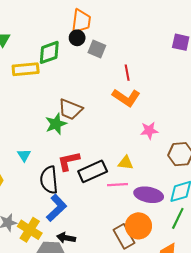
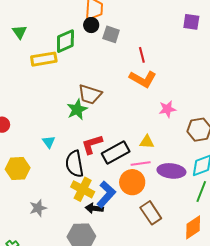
blue L-shape: (57, 208) -> (106, 194), moved
orange circle: (138, 226) -> (132, 182), moved
yellow cross: (30, 230) -> (83, 189), moved
black arrow: (66, 238) -> (94, 208), moved

